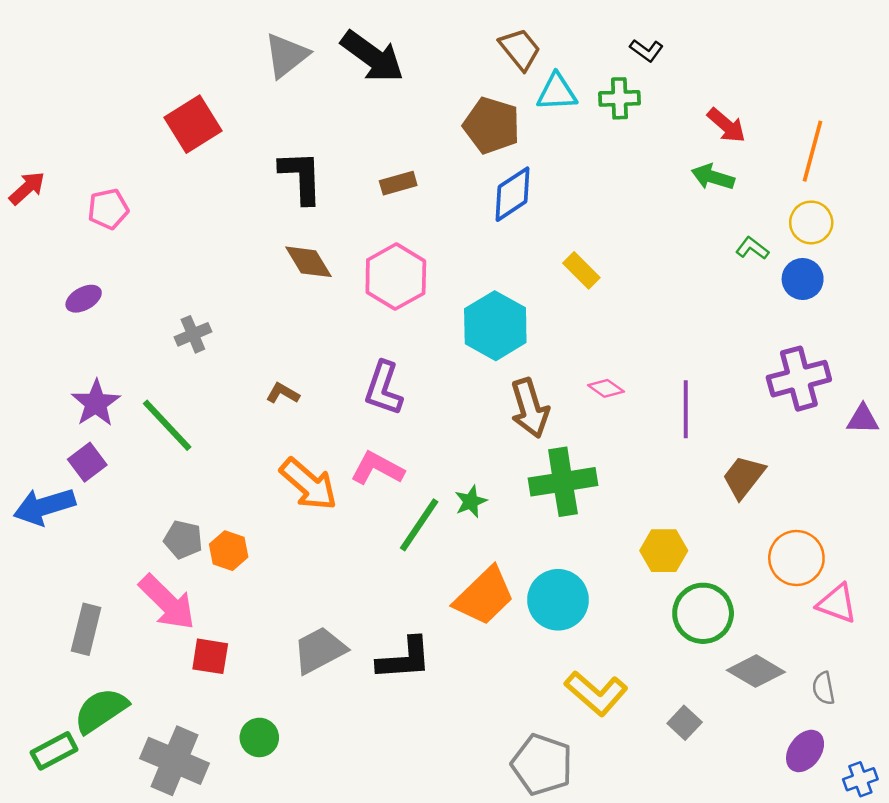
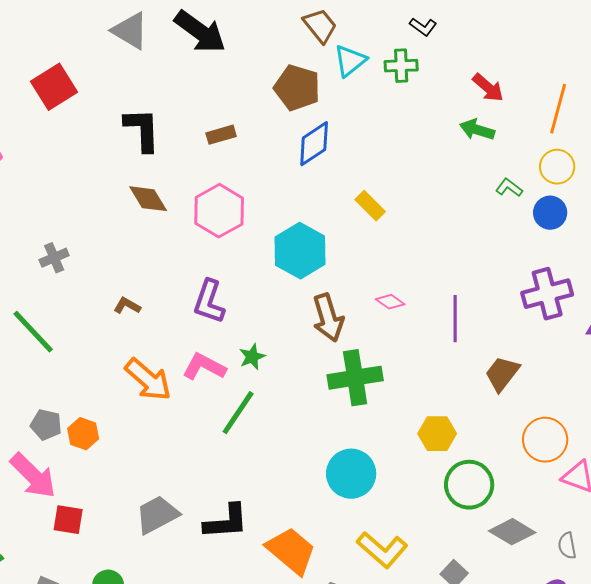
gray triangle: (286, 55) -> (130, 31), turned -51
cyan triangle: (557, 92) -> (350, 61), turned -36
green star: (471, 501) -> (252, 357), moved
orange trapezoid: (484, 596) -> (291, 551), moved, turned -96

